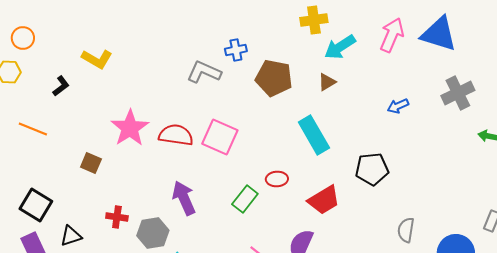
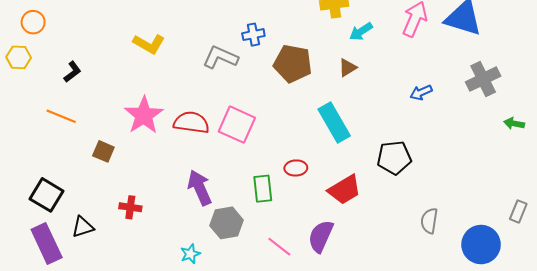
cyan arrow: (340, 47) -> (361, 31), size x0.7
yellow L-shape: (97, 59) -> (149, 44), moved
orange line: (33, 129) -> (61, 116), moved
green rectangle: (245, 199) -> (263, 189), turned -44
gray hexagon: (153, 233) -> (227, 223), moved

